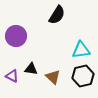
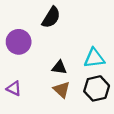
black semicircle: (57, 15) -> (51, 17), moved
black triangle: (31, 69) -> (59, 67), moved

